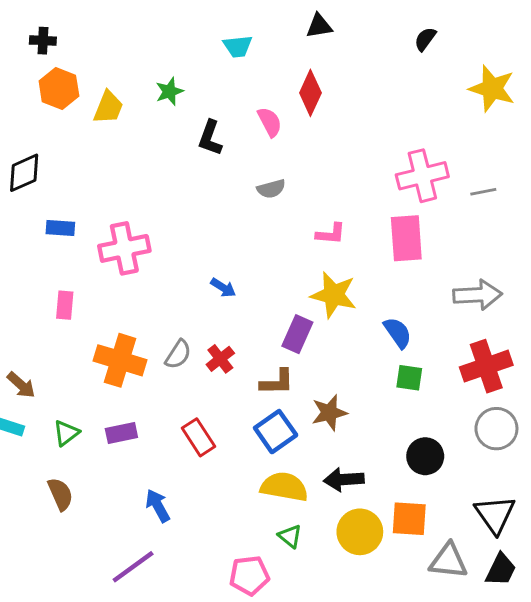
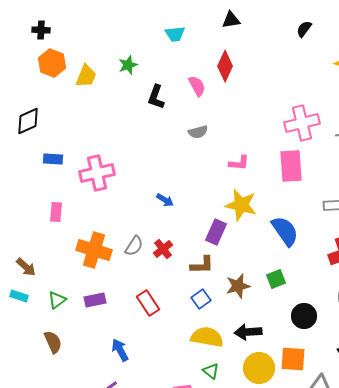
blue semicircle: (398, 333) -> (285, 231), size x1.4
green square: (409, 378) -> (276, 279), moved, turned -30
blue square: (276, 432) -> (201, 299), size x0.7

